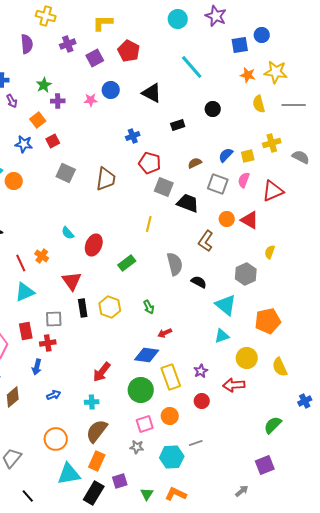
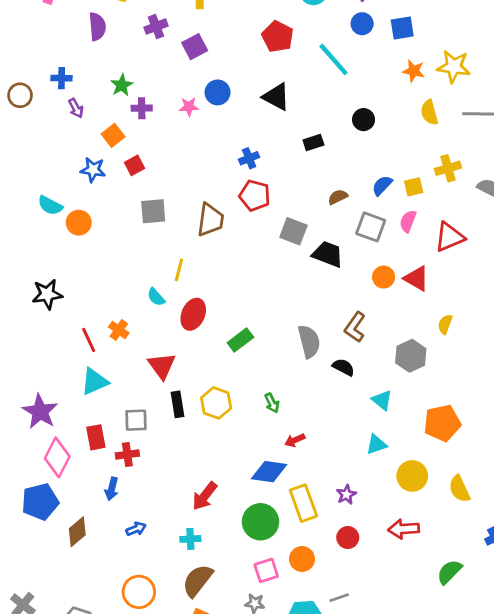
blue circle: (262, 35) -> (362, 24), moved
red pentagon: (129, 51) -> (278, 37), moved
red pentagon: (150, 163) -> (255, 195), moved
gray square: (66, 173) -> (153, 211), turned -30
yellow line: (149, 224) -> (179, 270), moved
brown L-shape: (206, 241) -> (355, 327), moved
cyan triangle: (226, 305) -> (382, 400), size x0.7
red arrow: (234, 385) -> (404, 529), moved

